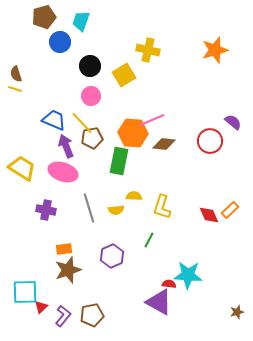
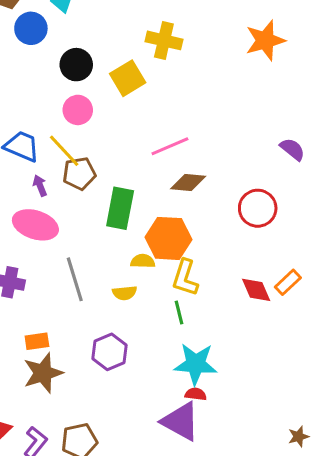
orange hexagon: (133, 133) -> (168, 238), moved
red circle: (210, 141) -> (258, 208), moved
purple arrow: (66, 146) -> (40, 186), size x0.6
yellow semicircle: (116, 210) -> (125, 293), moved
green line: (149, 240) -> (179, 313), moved, turned -42
cyan star: (188, 275) -> (196, 364), moved

